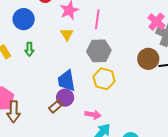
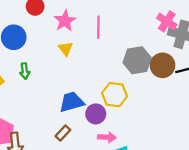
gray hexagon: (99, 51) -> (137, 60), moved
blue trapezoid: (66, 81) -> (72, 102), turned 90
purple circle: (65, 98) -> (96, 114), moved

